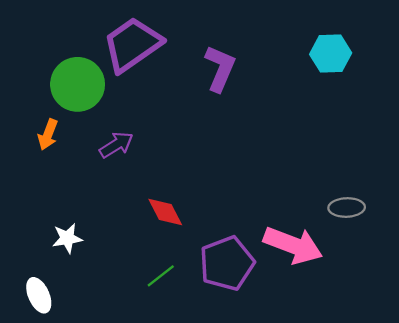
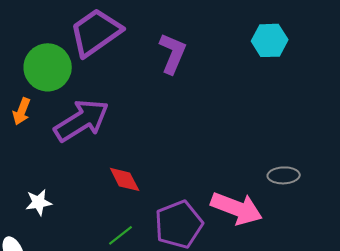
purple arrow: (116, 145) -> (82, 120), size x1.8

